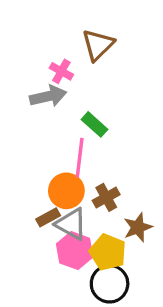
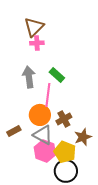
brown triangle: (98, 45) -> (34, 27), moved
pink cross: (61, 71) -> (37, 43), turned -32
gray arrow: (48, 96) -> (29, 77), moved, turned -85
brown rectangle: (48, 217) -> (14, 131), moved

